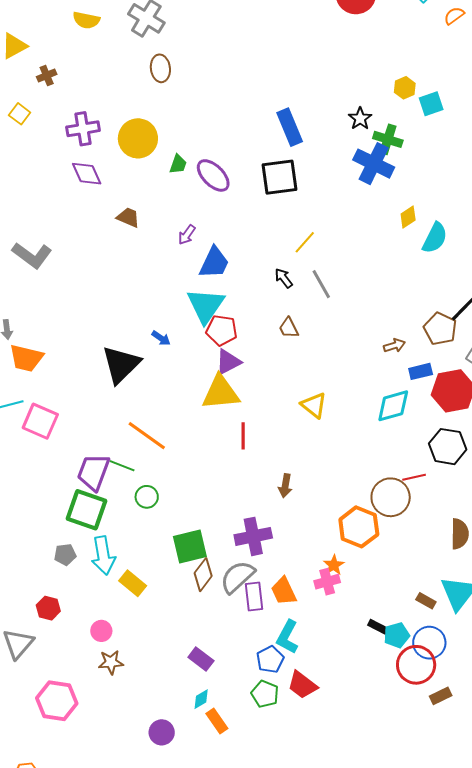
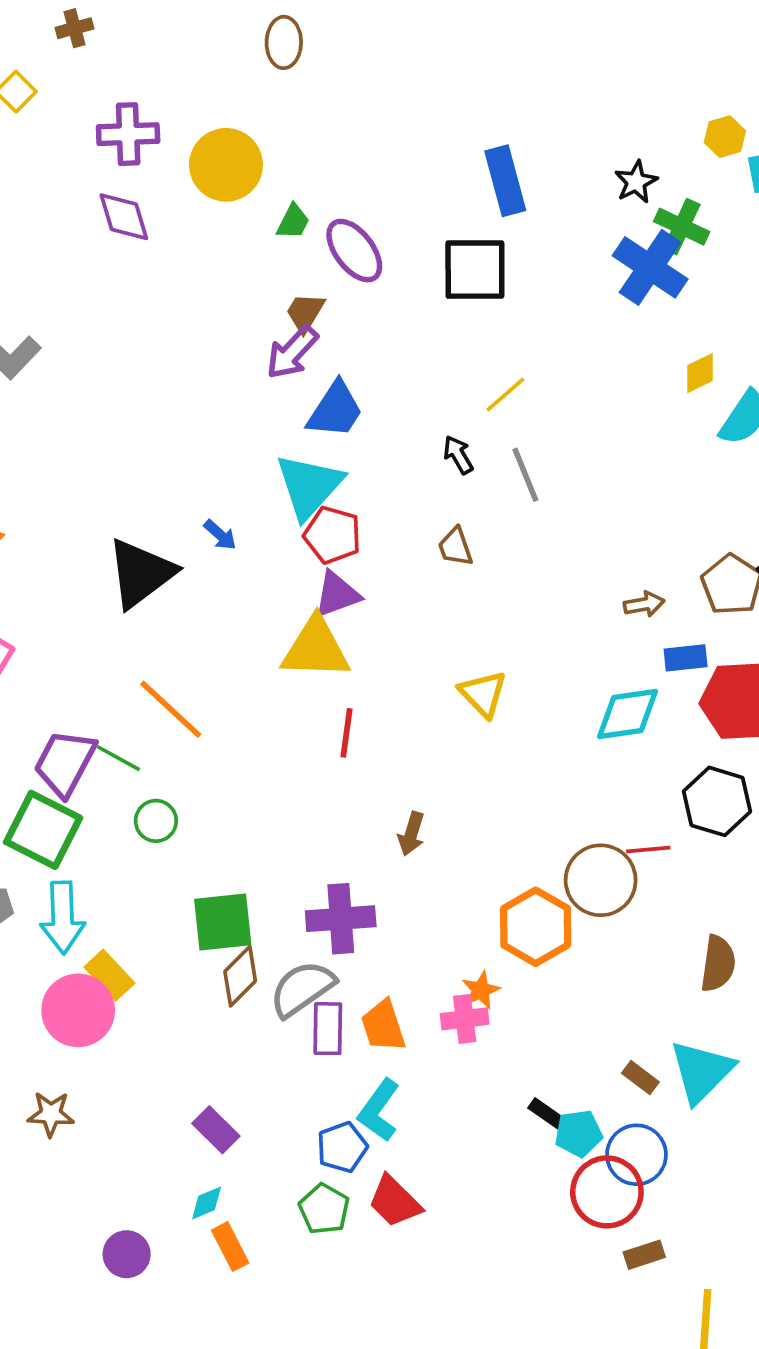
brown trapezoid: (128, 217) -> (305, 313), moved, turned -90
purple arrow: (187, 235) -> (292, 352), size x1.5
pink circle: (101, 631) -> (78, 1010), moved, size x1.8

